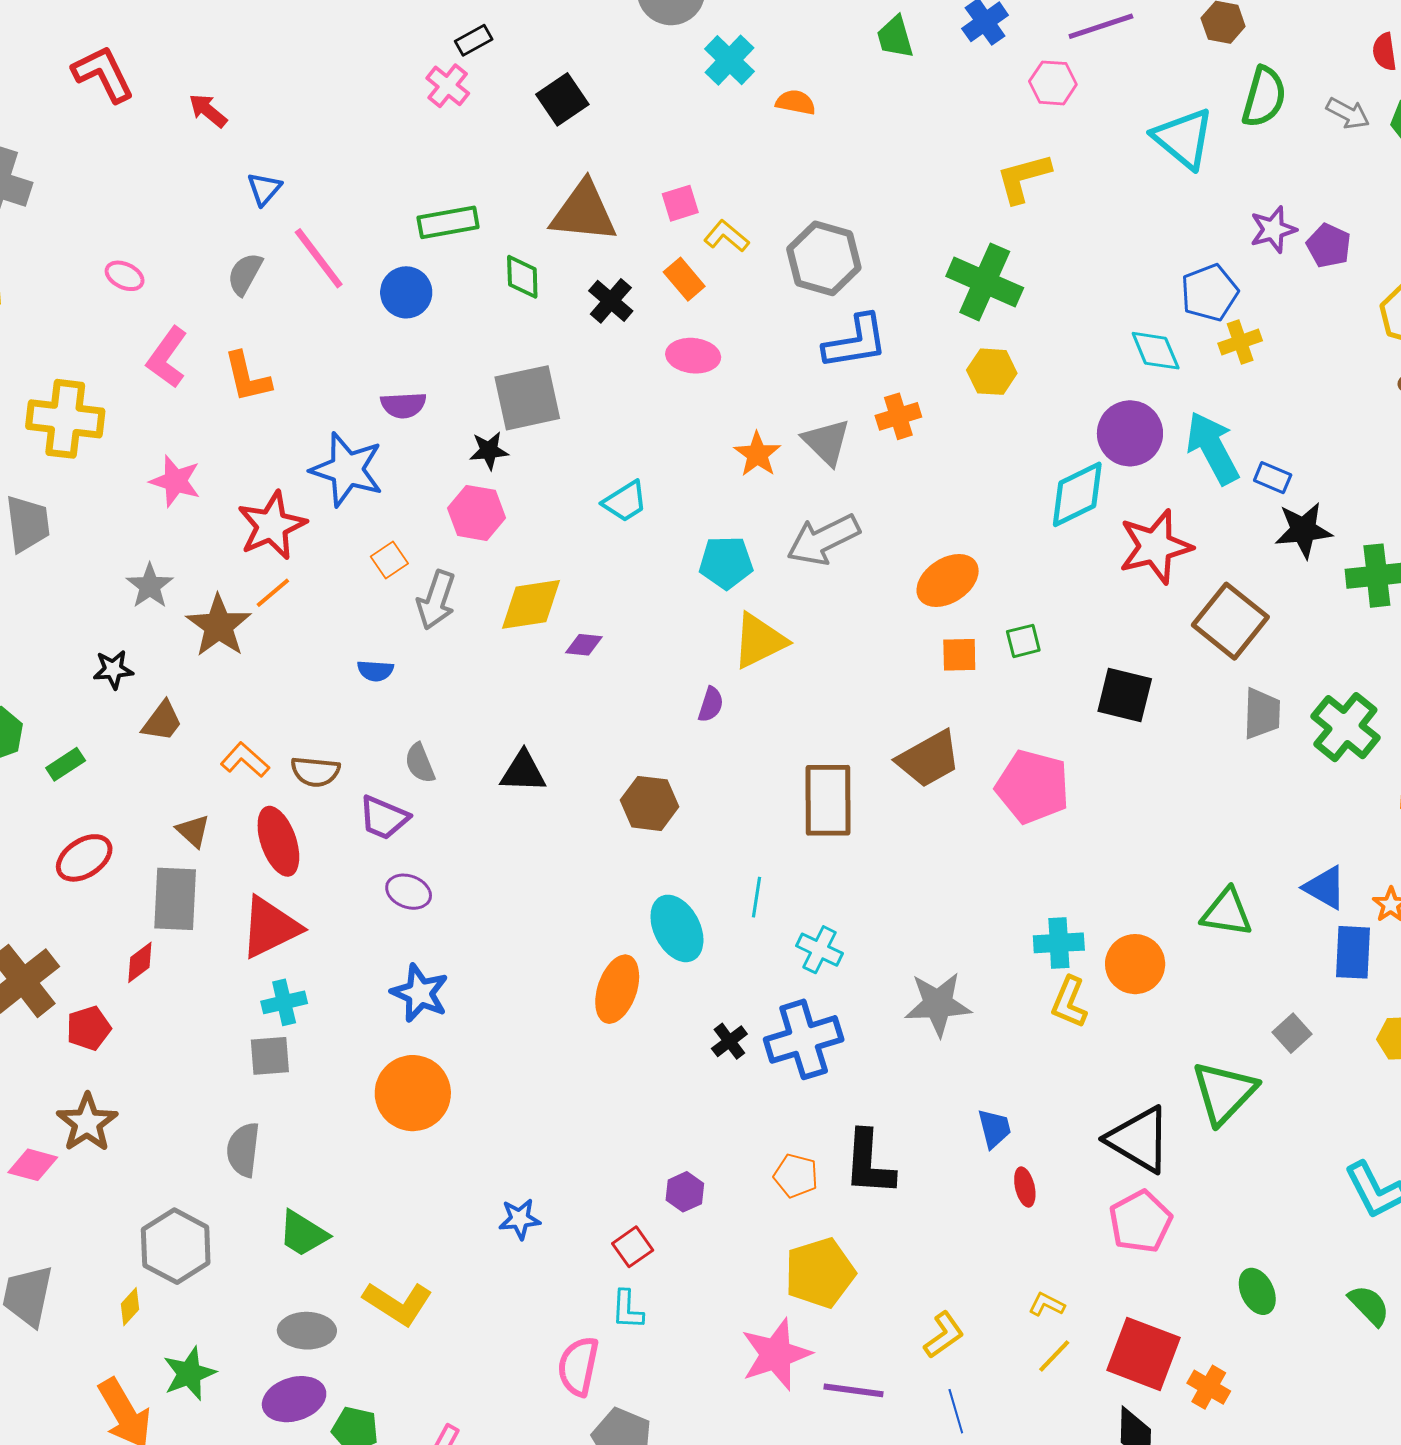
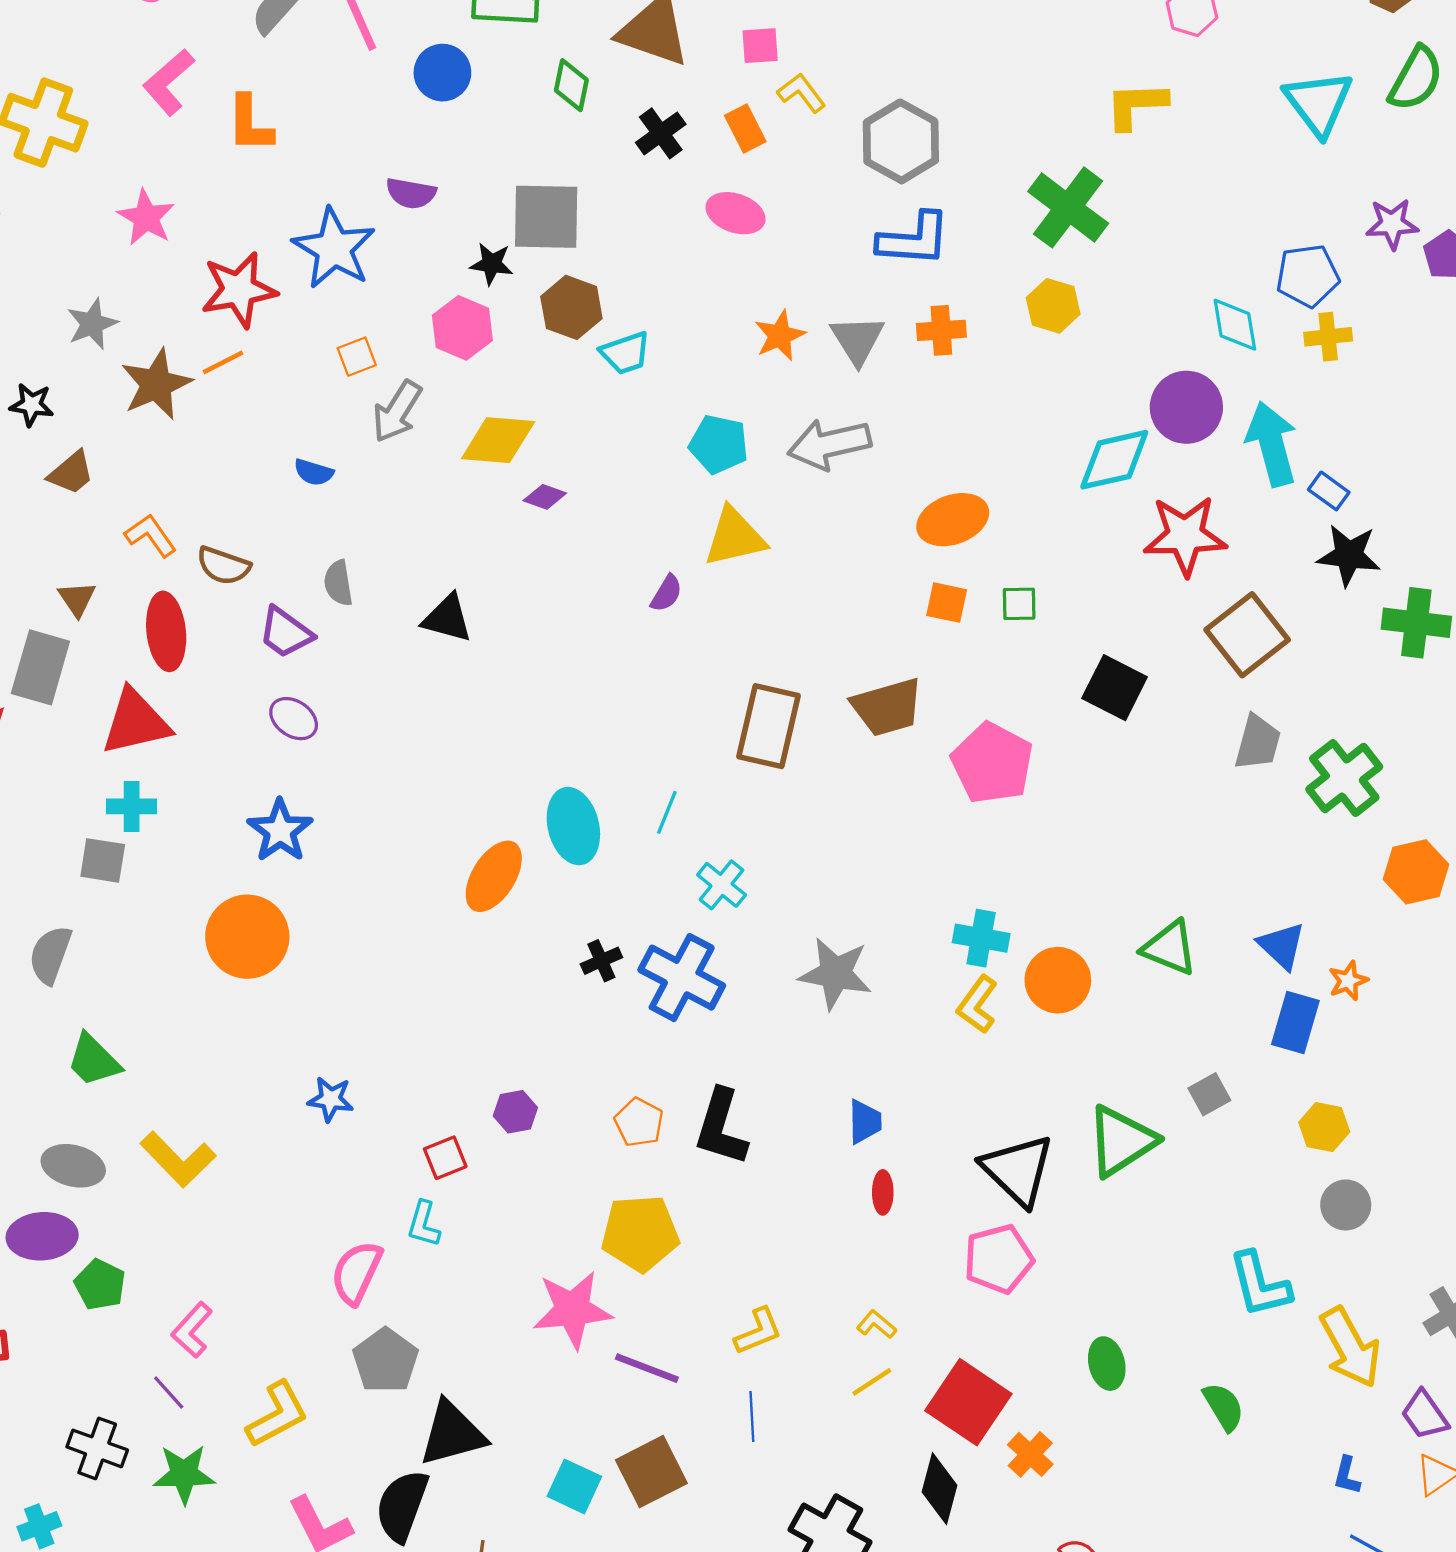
brown hexagon: (650, 803) -> (571, 307), moved
blue cross: (804, 1039) -> (682, 978), turned 32

